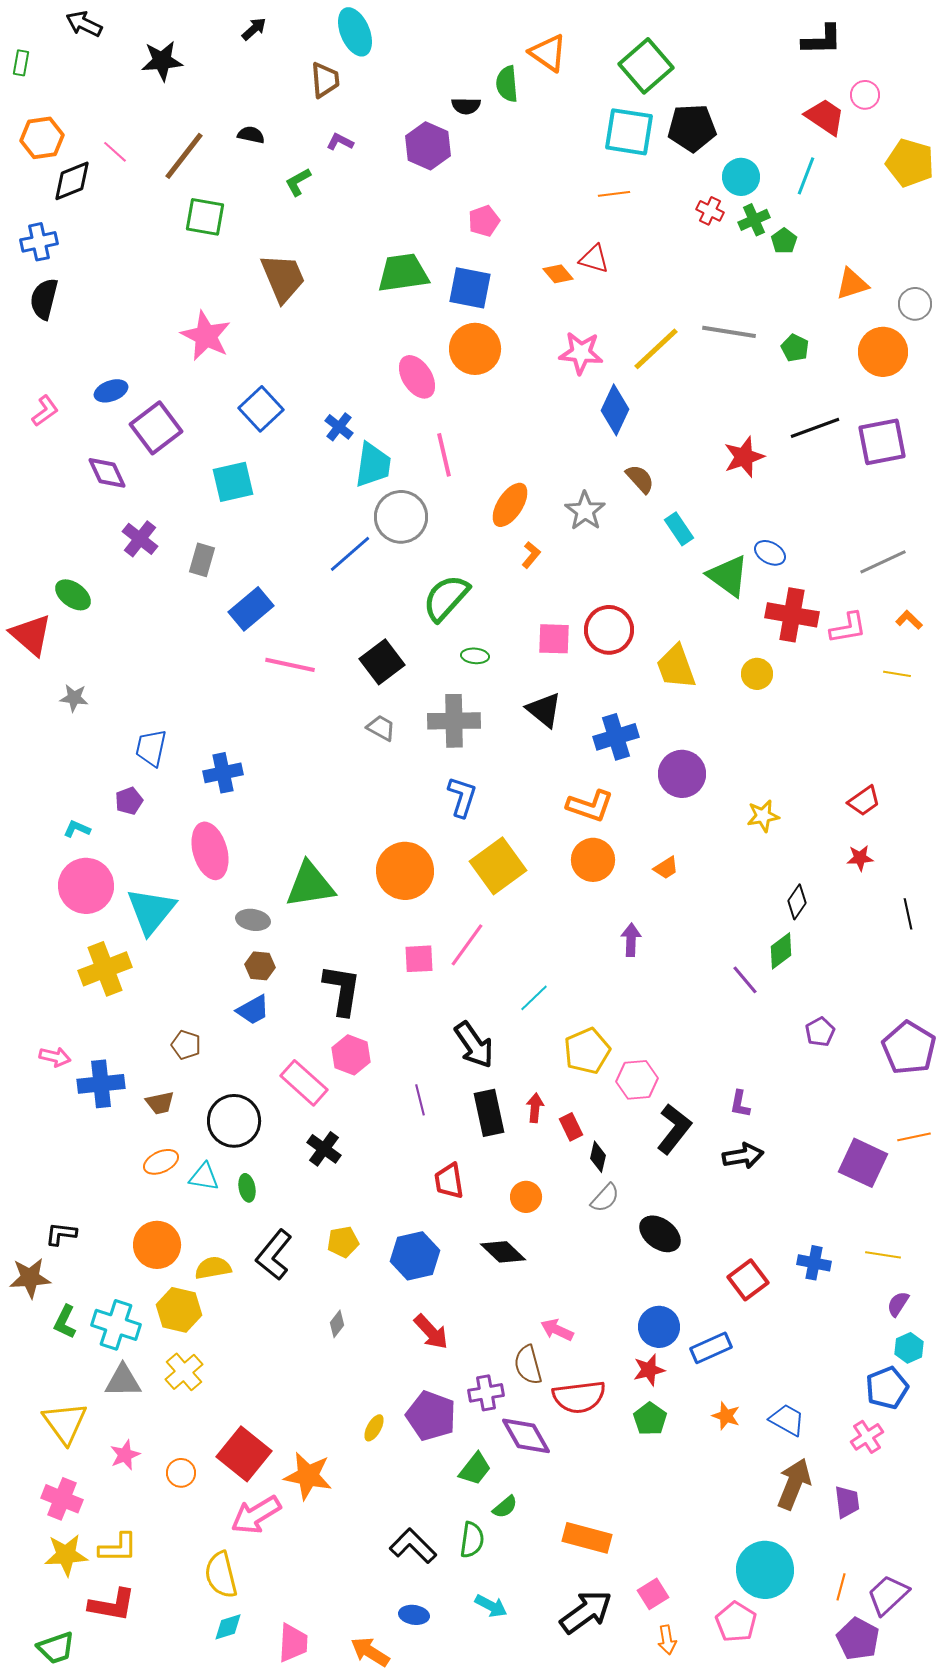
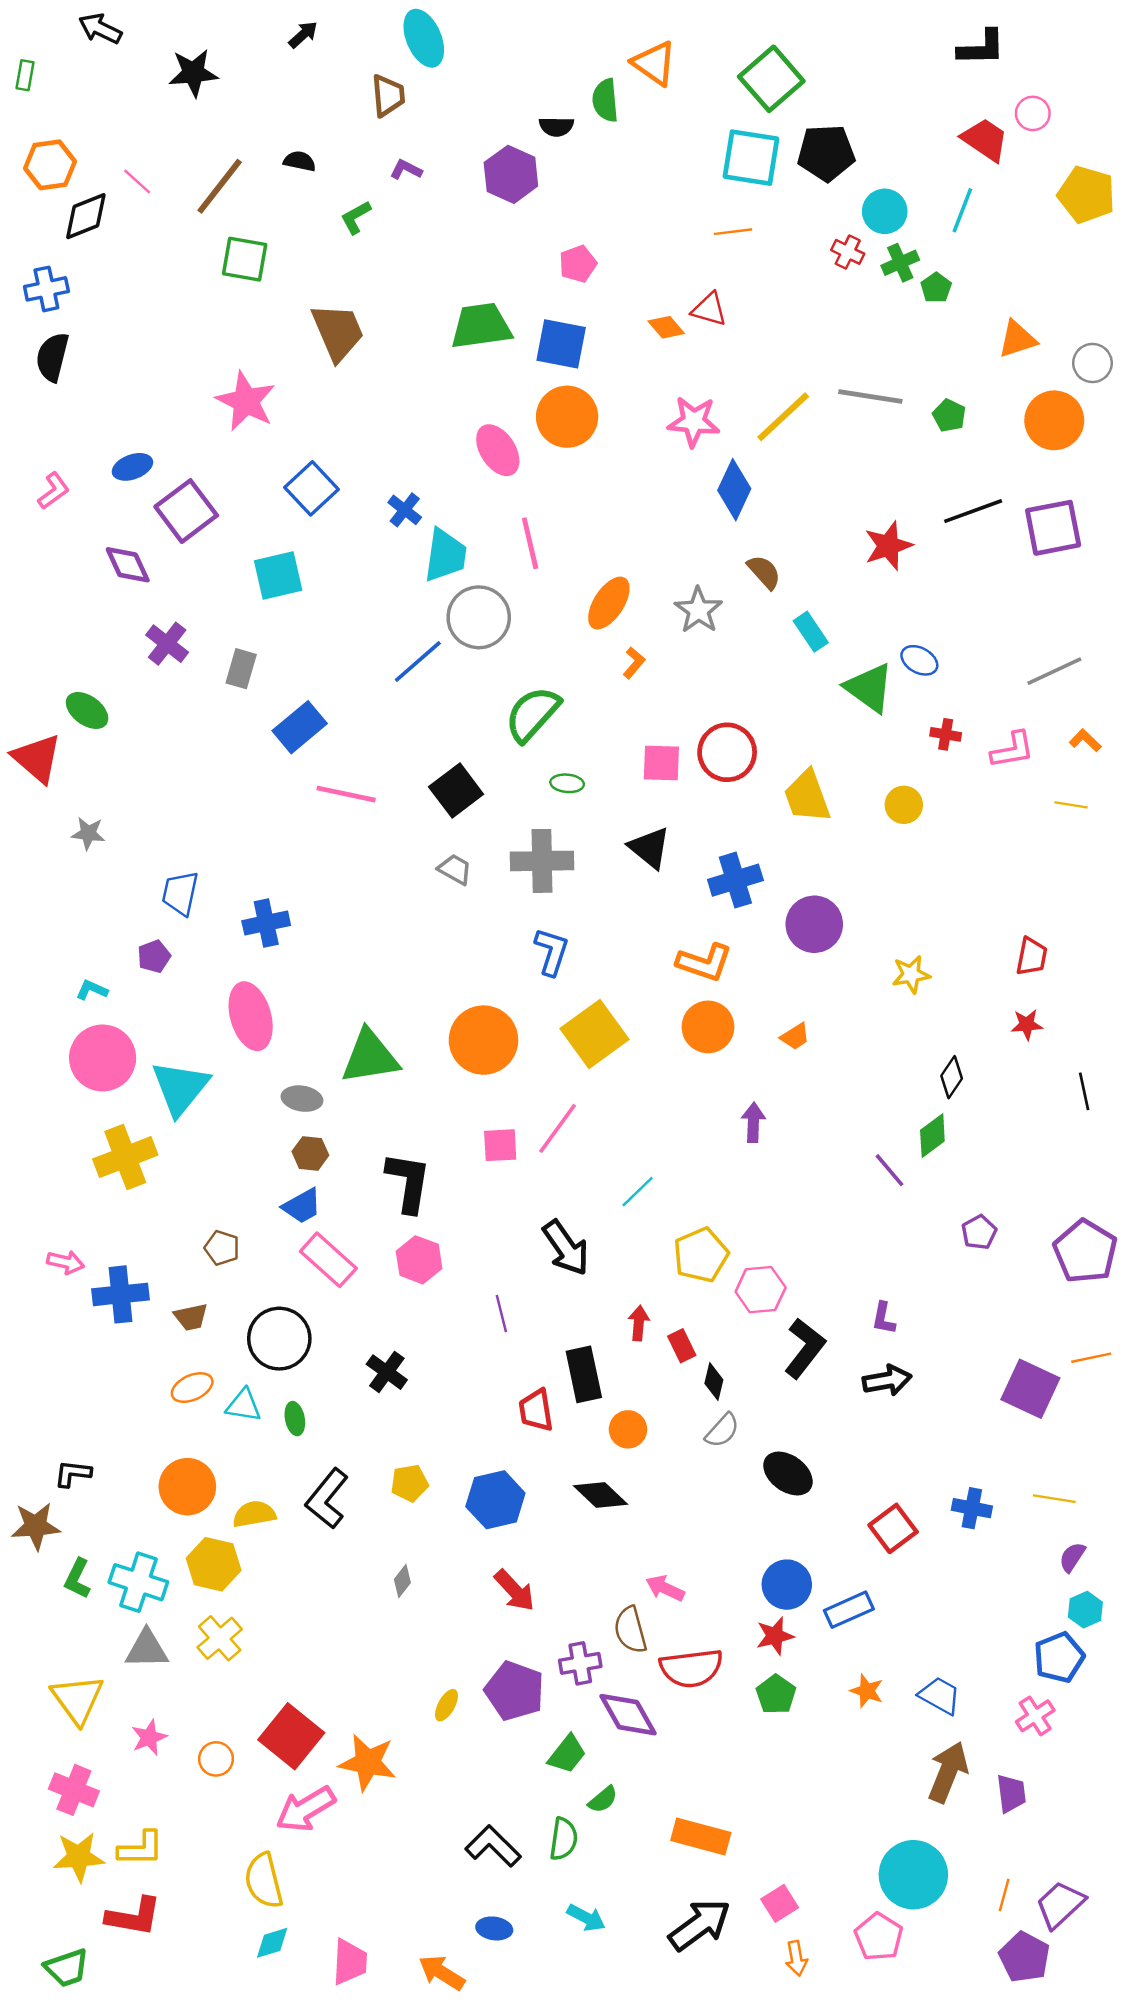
red cross: (792, 615) -> (946, 734), size x0.5
red trapezoid: (864, 801) -> (1032, 956), turned -44
pink rectangle: (304, 1083) -> (328, 1260), moved
black rectangle: (489, 1113) -> (584, 1374), moved

